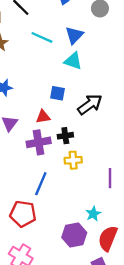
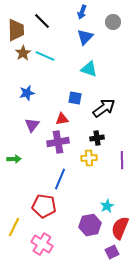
blue triangle: (74, 35) -> (85, 37), moved
cyan line: (42, 37) -> (45, 56), moved
black cross: (65, 136) -> (97, 138), moved
purple line: (110, 178) -> (122, 160), moved

